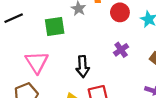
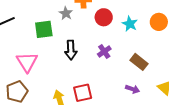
black arrow: (83, 67) -> (71, 50), moved

